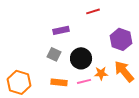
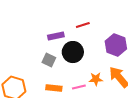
red line: (93, 11) -> (83, 25), moved
black circle: (81, 58) -> (73, 52), moved

